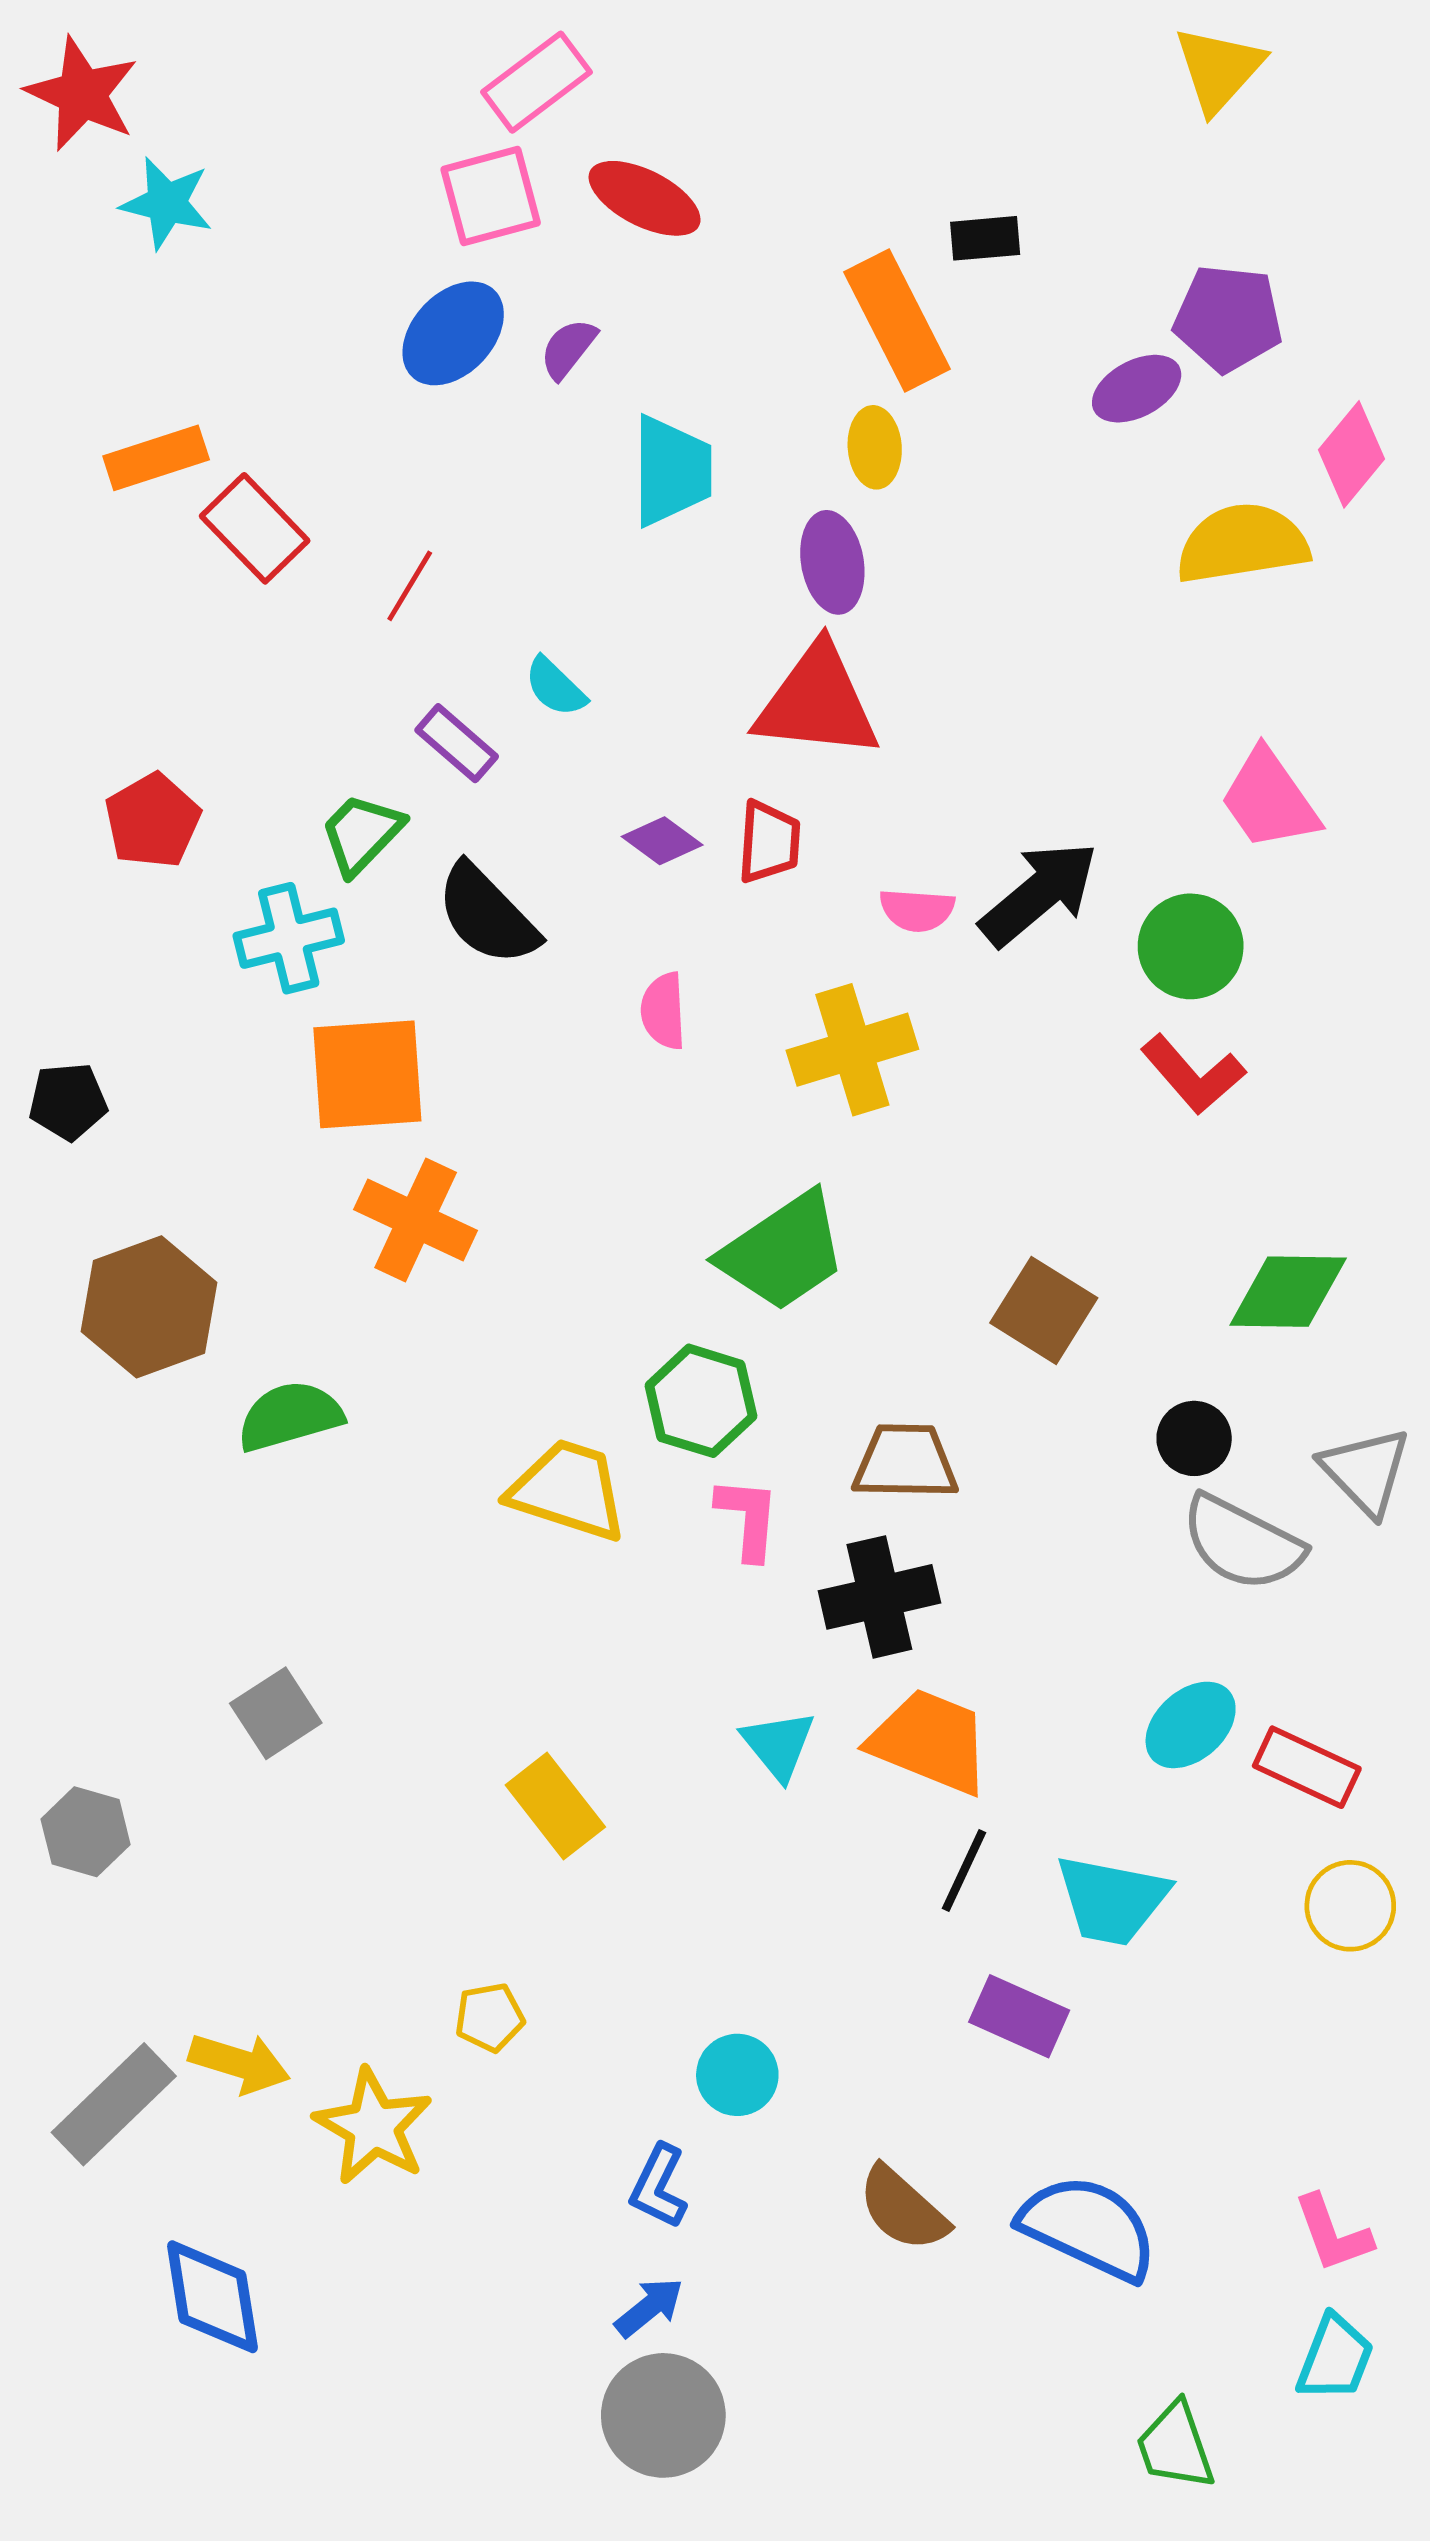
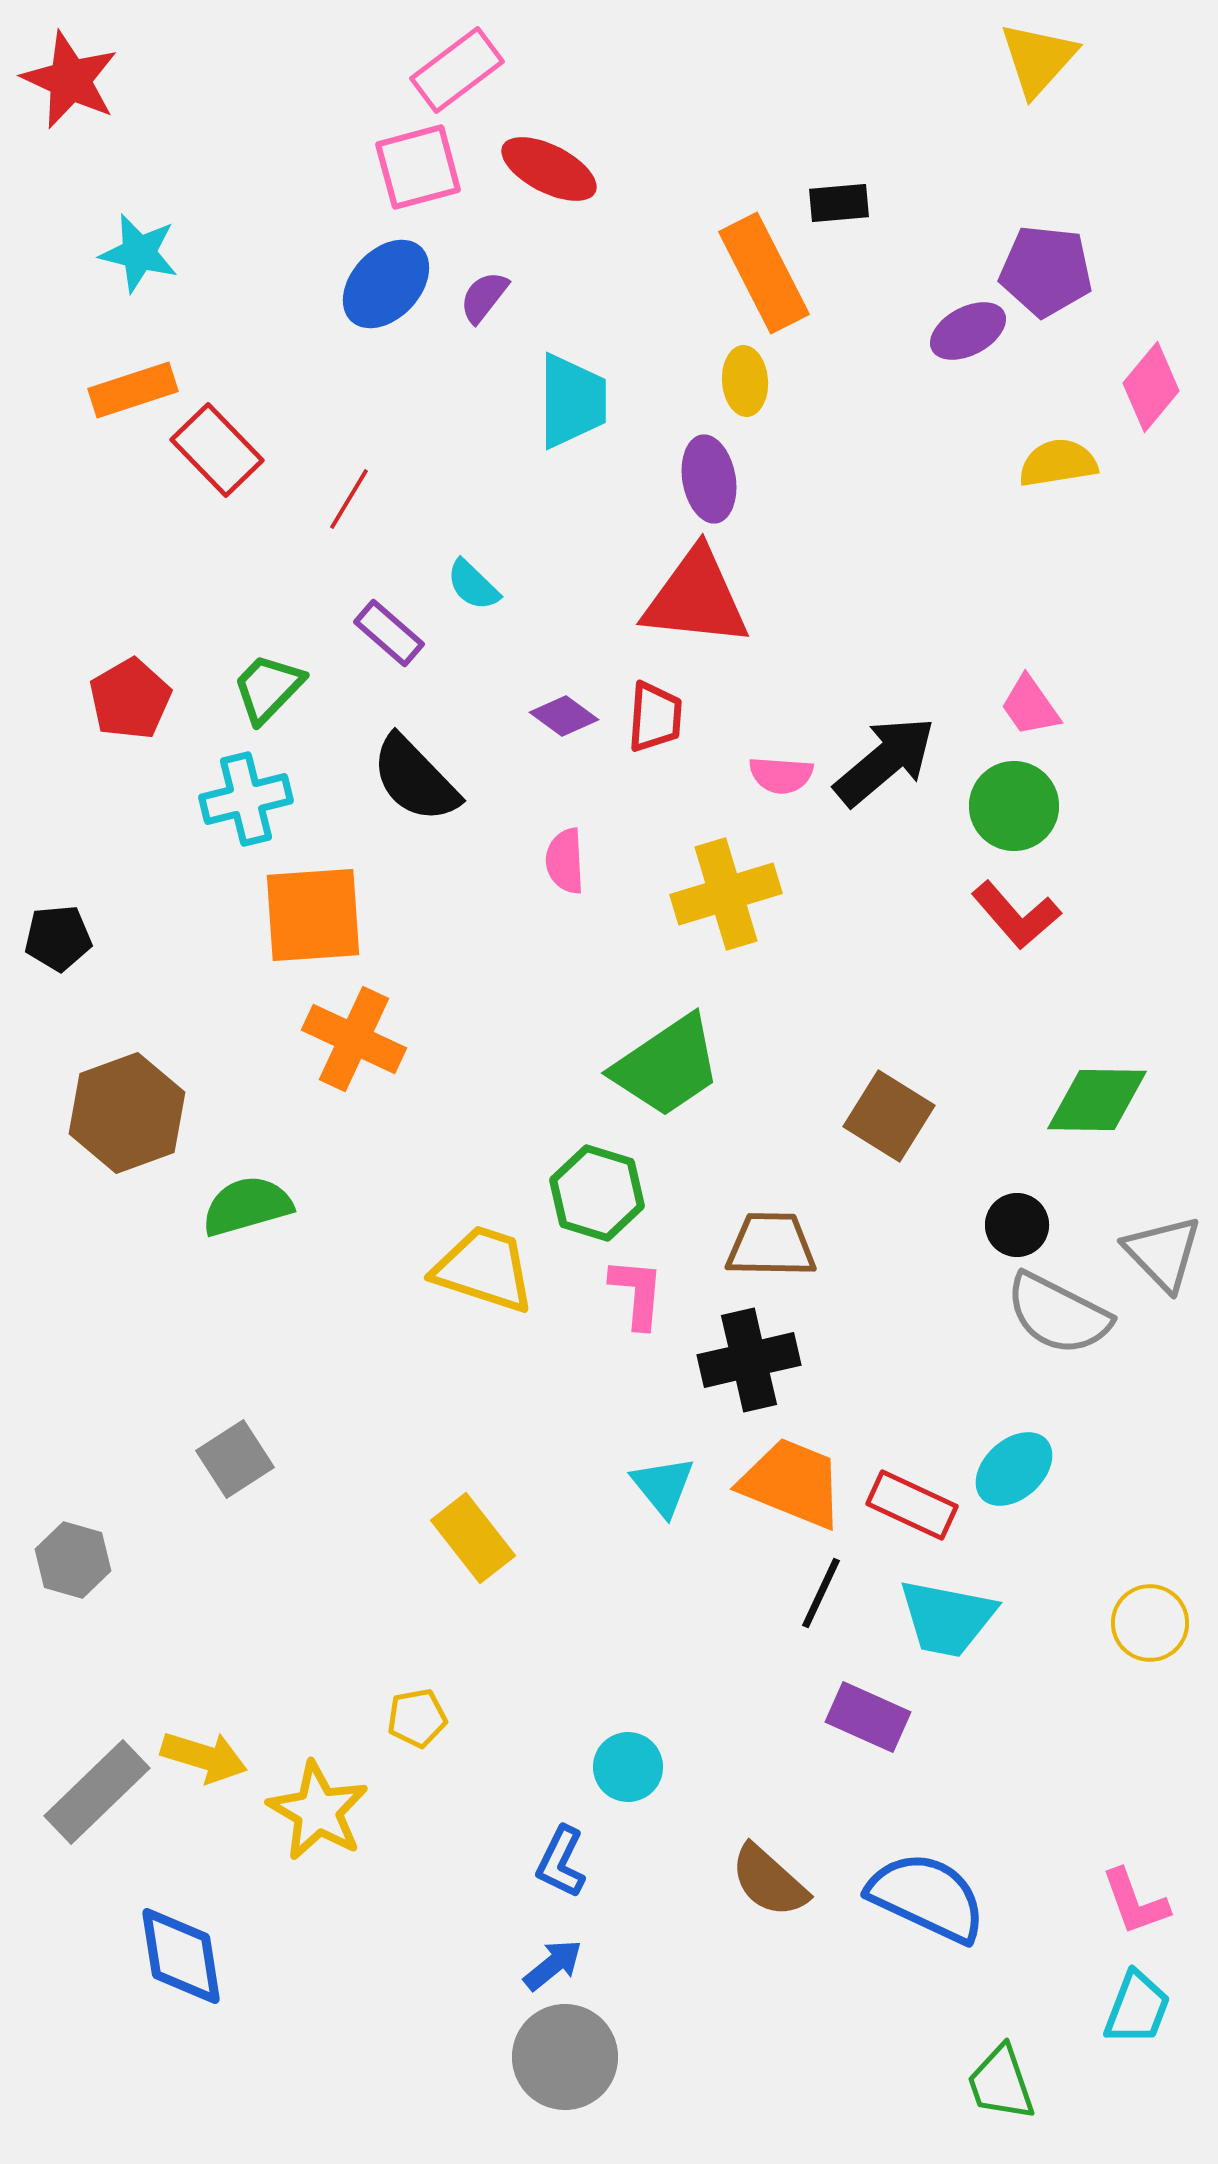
cyan star: (167, 203) -> (139, 253), moved
yellow semicircle: (1242, 544) -> (1058, 463), size x0.7
pink trapezoid: (1269, 800) -> (1030, 706), moved, size x0.7
green trapezoid: (362, 834) -> (268, 688), moved
red rectangle: (1307, 1767) -> (912, 1505), moved

